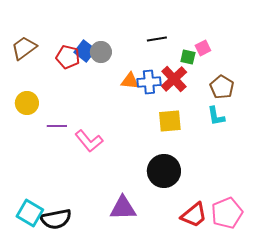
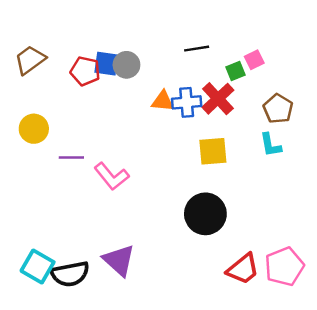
blue square: (85, 51) -> (106, 64), turned -30
green square: (188, 57) -> (235, 71), turned -35
purple triangle: (123, 208) -> (119, 260), moved, turned 44

